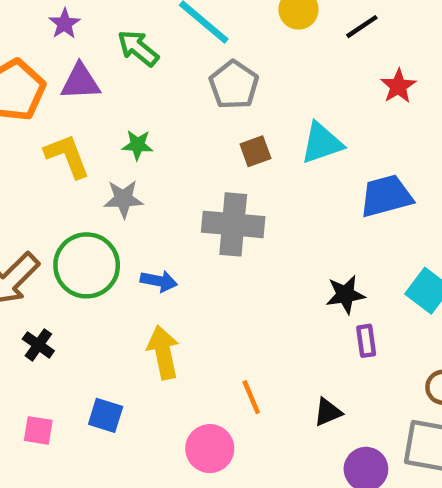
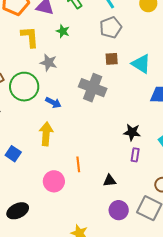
cyan triangle: (322, 143) -> (141, 64), turned 35
green star: (137, 145) -> (63, 31), moved

